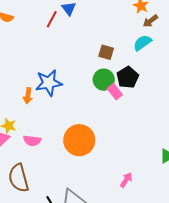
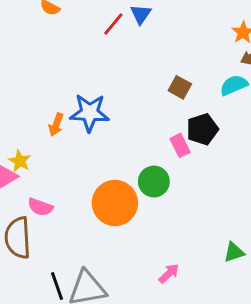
green circle: (104, 80) -> (154, 182), moved
pink semicircle: (32, 141) -> (40, 207), moved

